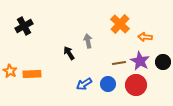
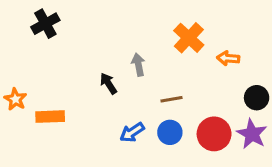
black cross: (24, 26) -> (45, 24), moved
purple star: (140, 61) -> (252, 134), moved
brown line: (119, 63) -> (171, 99), moved
orange star: (10, 71) -> (15, 99), moved

